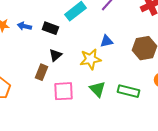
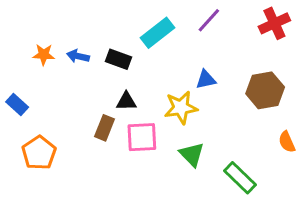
black triangle: (55, 55) -> (126, 101), turned 40
pink square: (63, 91) -> (142, 137), moved
green rectangle: (128, 91) -> (240, 178), moved, turned 30

